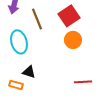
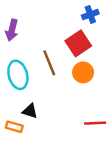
brown line: (37, 19) -> (49, 63), moved

